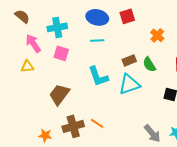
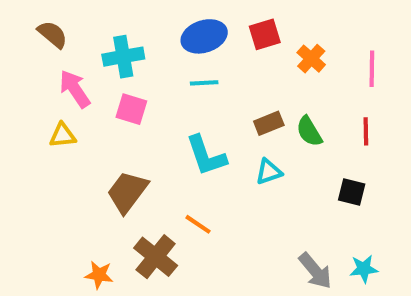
blue ellipse: (97, 17) -> (204, 36), turned -30
orange cross: (157, 35) -> (311, 59), moved
cyan triangle: (129, 84) -> (269, 172), size x0.6
orange line: (97, 123) -> (198, 224), moved
brown cross: (73, 126) -> (156, 257), turned -35

